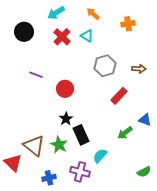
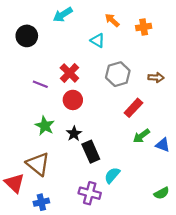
orange arrow: (93, 14) -> (112, 20), moved
red cross: (62, 37) -> (69, 73), moved
blue triangle: (145, 120) -> (163, 145), moved
green arrow: (125, 133) -> (141, 136), moved
green star: (59, 145) -> (45, 126), moved
blue cross: (49, 178) -> (41, 202), moved

